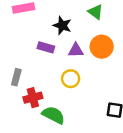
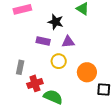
orange circle: (102, 47) -> (87, 72), moved
yellow circle: (71, 79) -> (59, 61), moved

